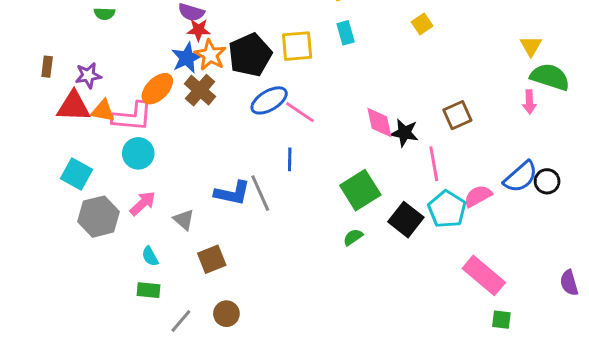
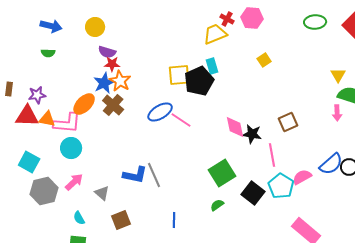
black pentagon: (250, 55) -> (199, 81), moved
blue line: (290, 159) -> (174, 220), moved

